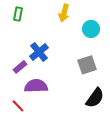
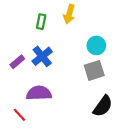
green rectangle: (18, 14) -> (41, 22), moved
cyan circle: (91, 29) -> (96, 45), moved
purple rectangle: (20, 67) -> (17, 62), moved

